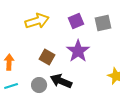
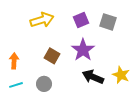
gray square: (103, 23) -> (108, 22), turned 30
black arrow: (61, 81) -> (93, 77), moved

